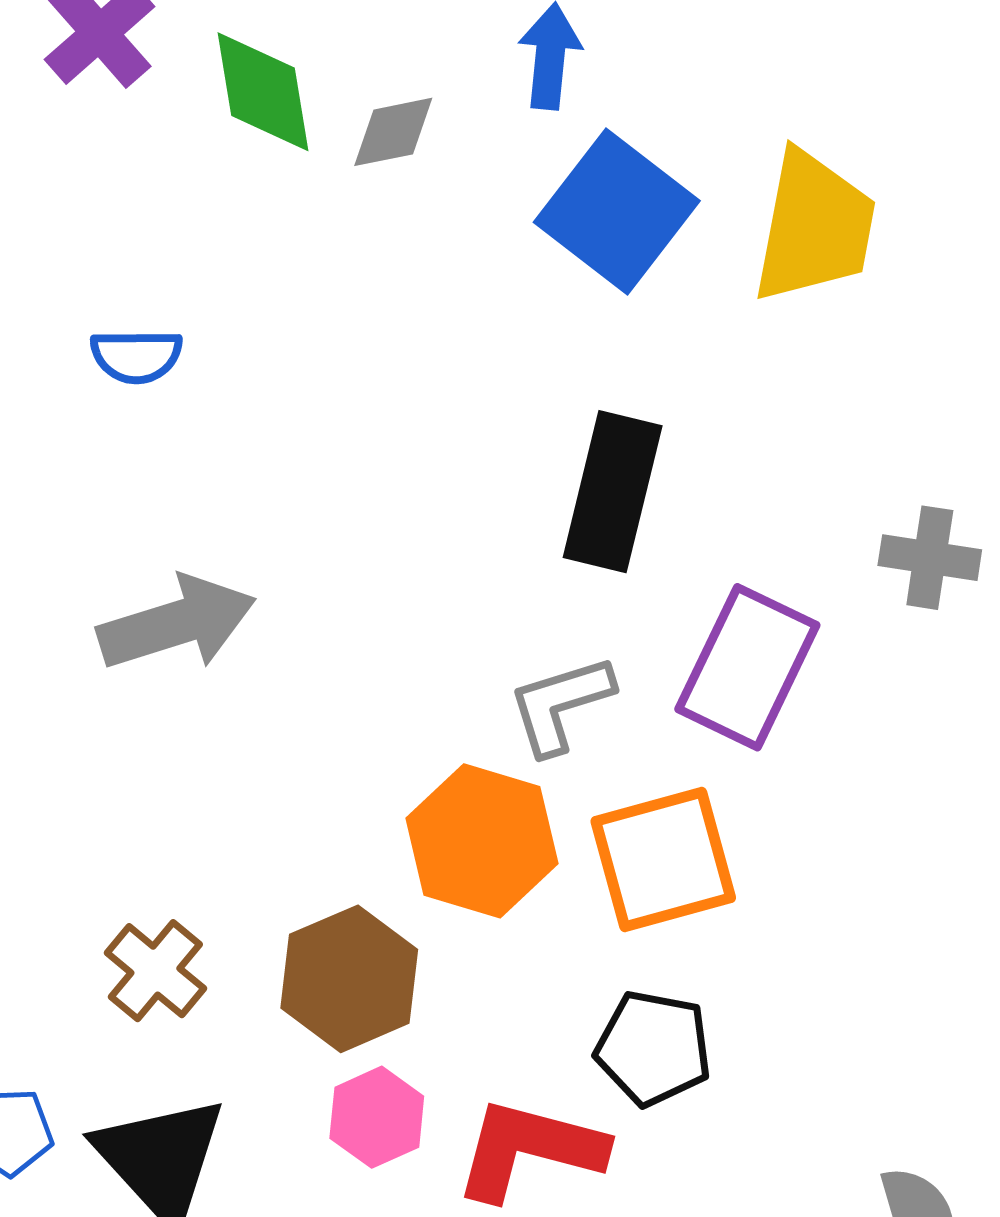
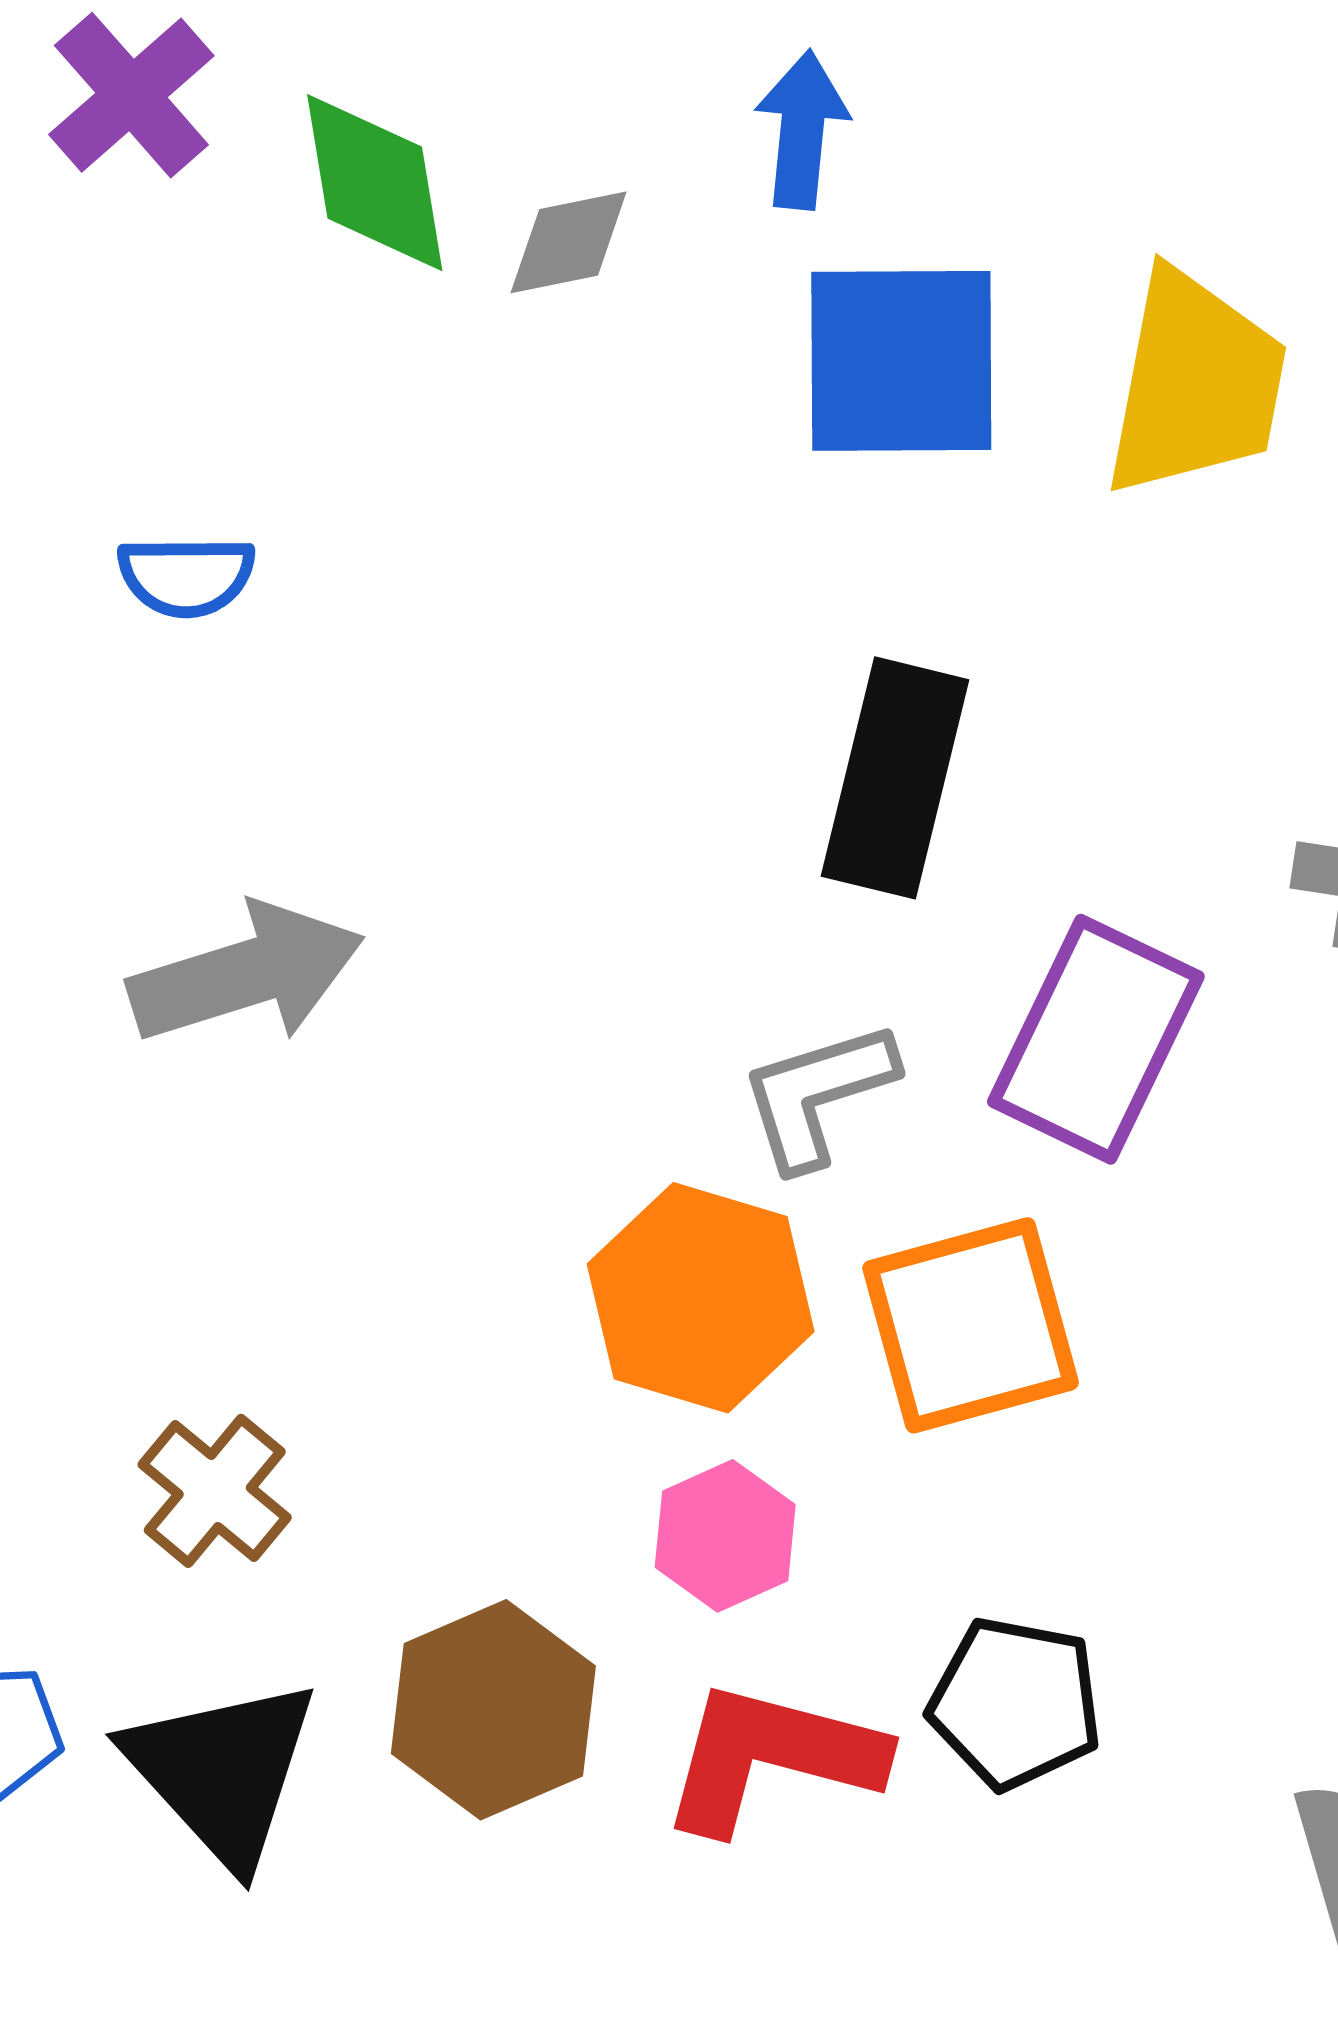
blue square: (617, 212) -> (901, 361), turned -38
brown hexagon: (349, 979) -> (493, 1710), moved
black pentagon: (653, 1048) -> (1015, 1703), moved
pink hexagon: (377, 1117) -> (725, 1536), moved

